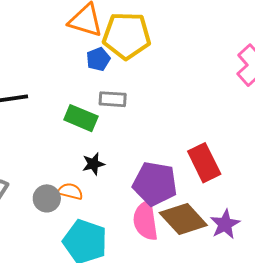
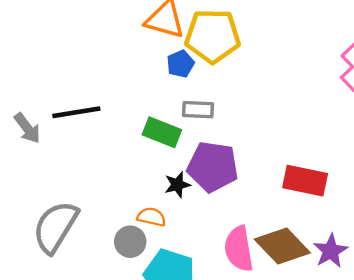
red rectangle: (204, 163) -> (305, 181), turned -51
purple pentagon: (155, 184) -> (213, 167), moved
gray circle: (47, 198) -> (130, 242), moved

